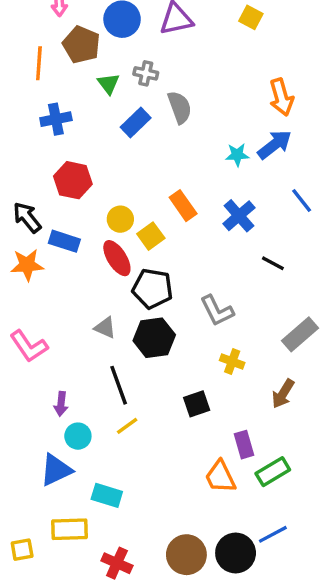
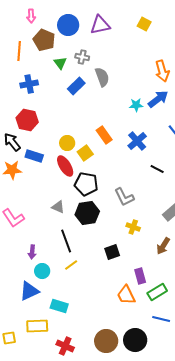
red hexagon: (73, 180) -> (27, 120), moved
blue line: (273, 534) -> (161, 319), moved, turned 42

